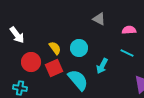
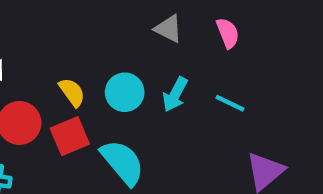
pink semicircle: (129, 30) -> (228, 33), moved, turned 72
cyan arrow: (102, 66) -> (175, 94), moved

